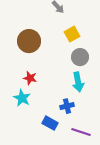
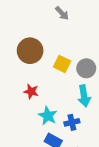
yellow square: (72, 34) -> (62, 64), moved, turned -35
cyan star: (22, 98) -> (48, 116), moved

